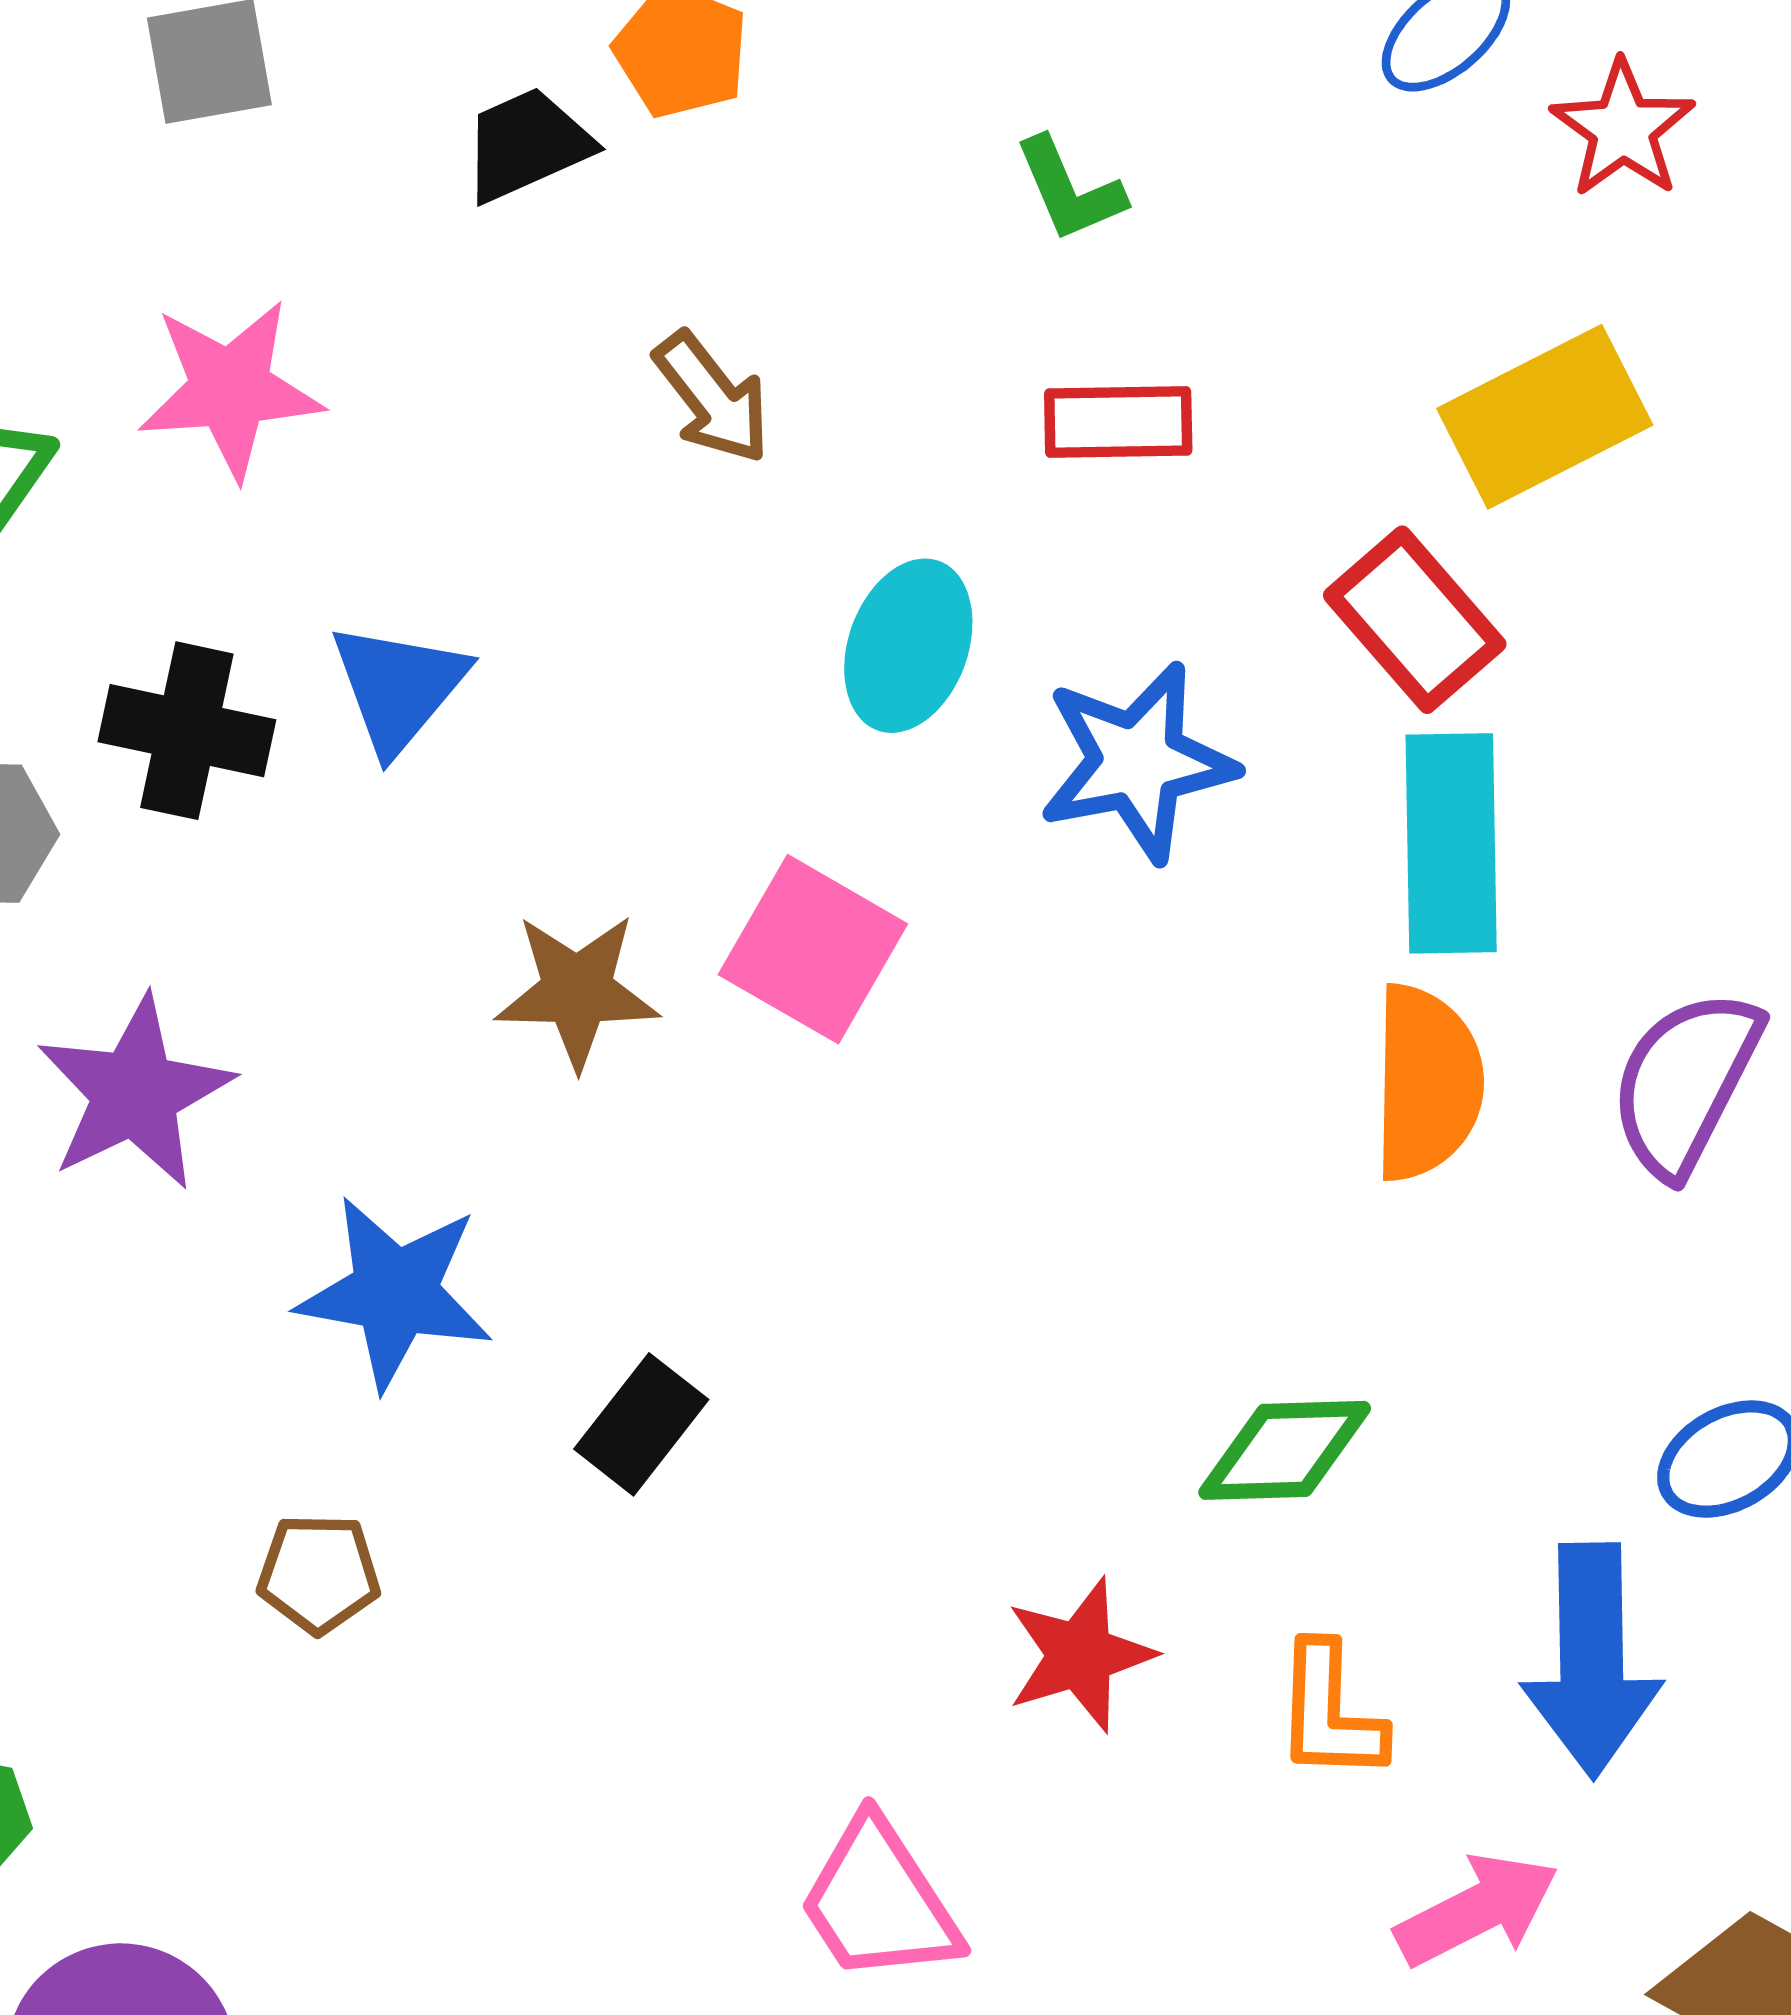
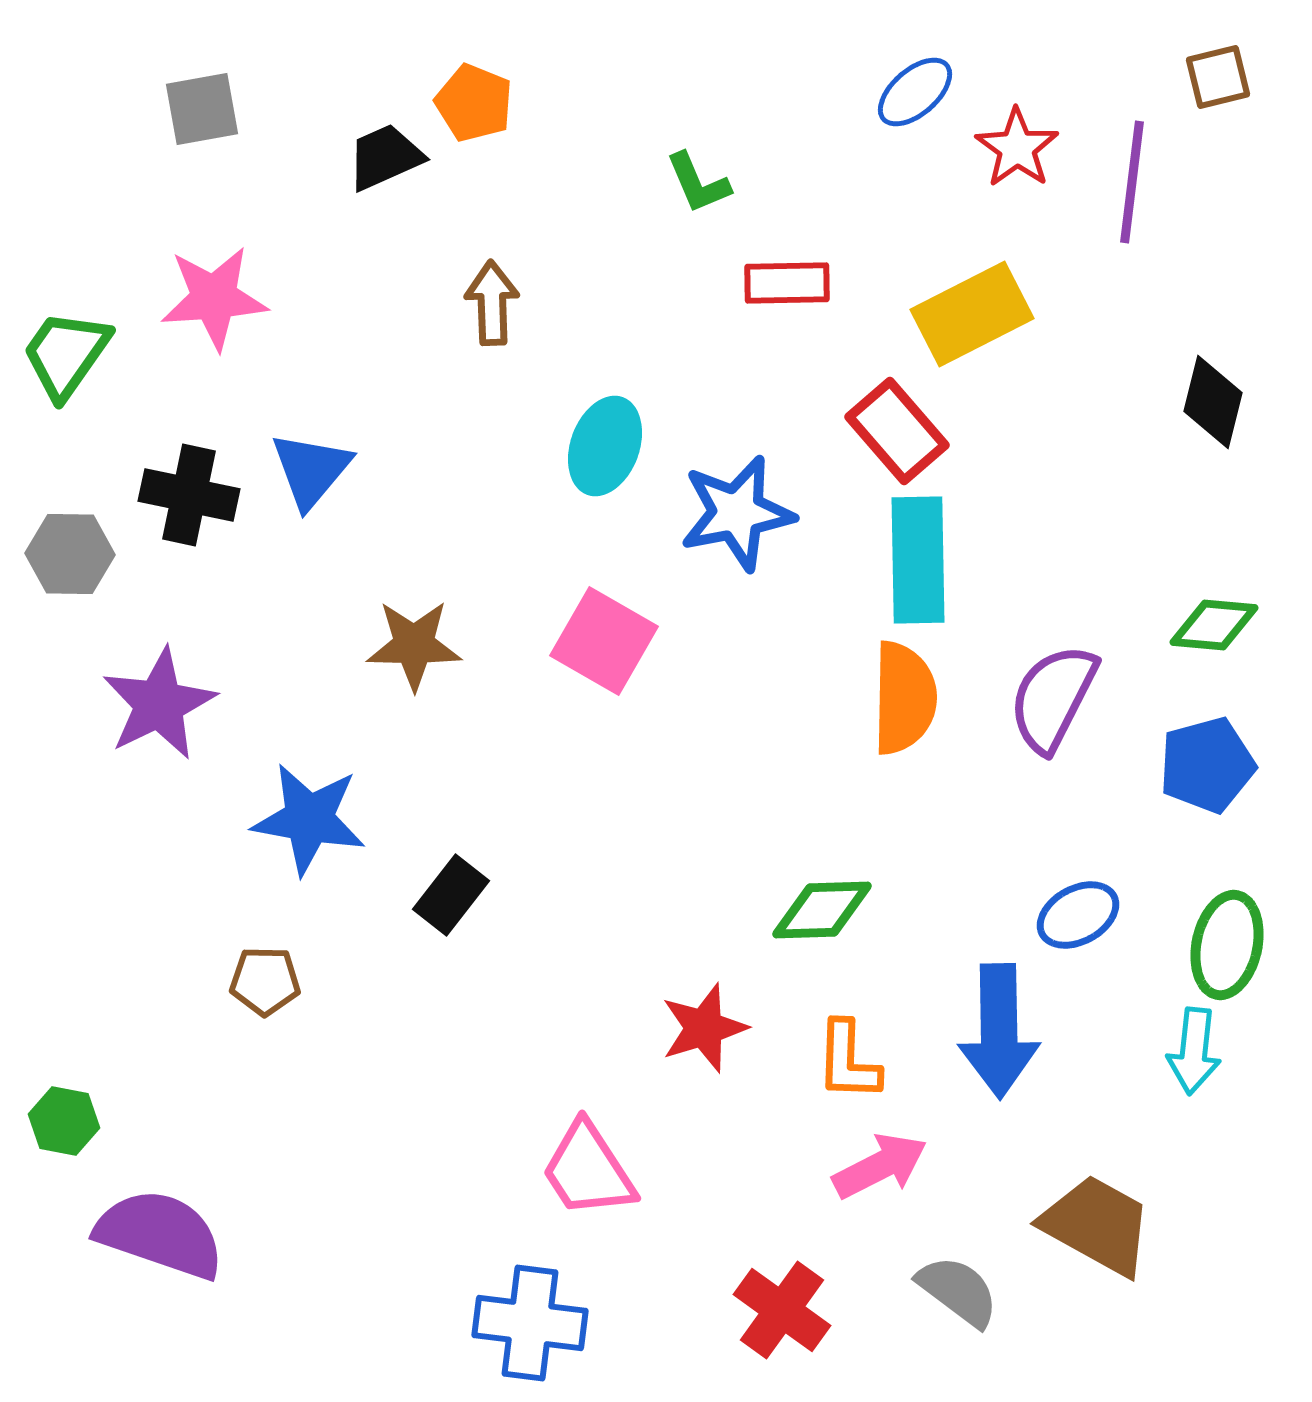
brown arrow: (712, 398) -> (492, 303), turned -144
red rectangle: (1118, 422) -> (787, 283), moved
pink square: (813, 949) -> (604, 641), moved
pink arrow: (1477, 1910) -> (880, 1166), moved

